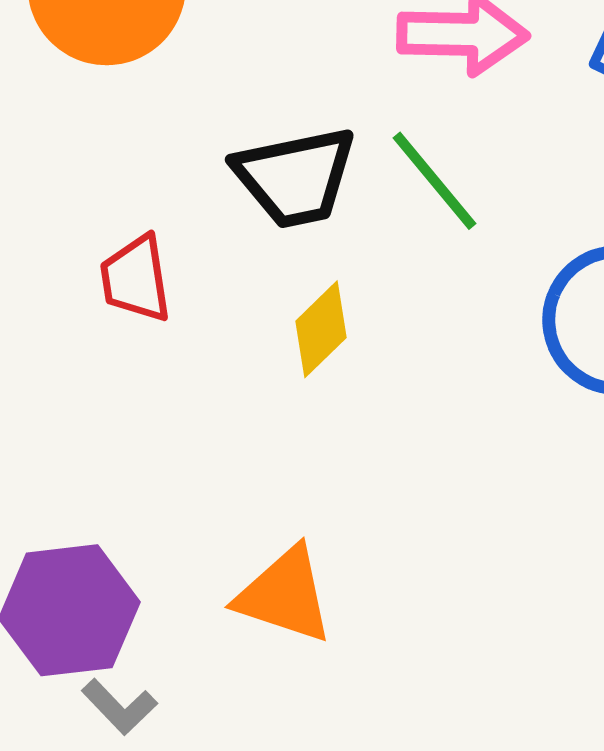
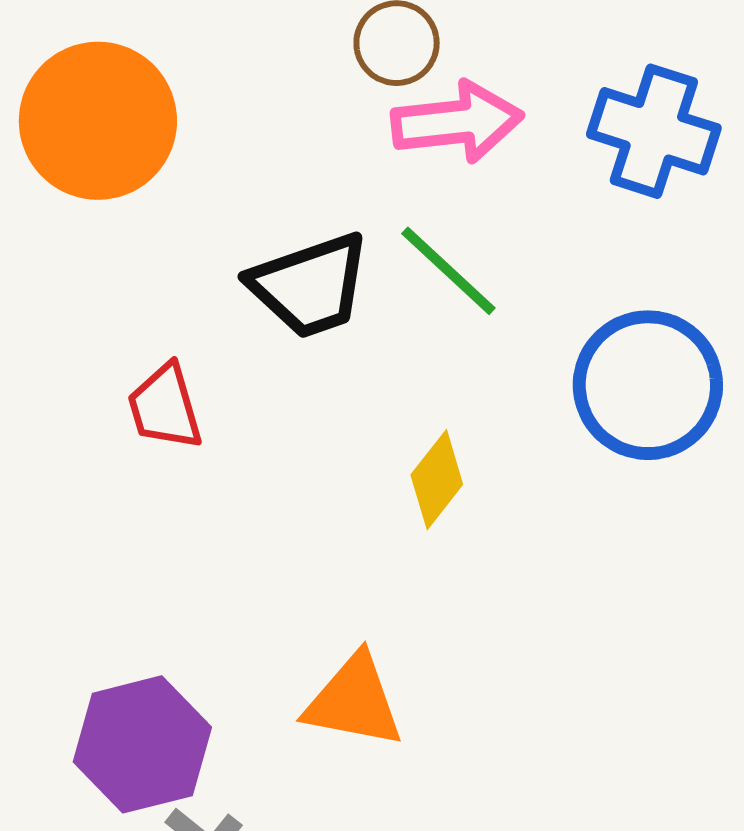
yellow diamond: (321, 329) -> (437, 480), moved

